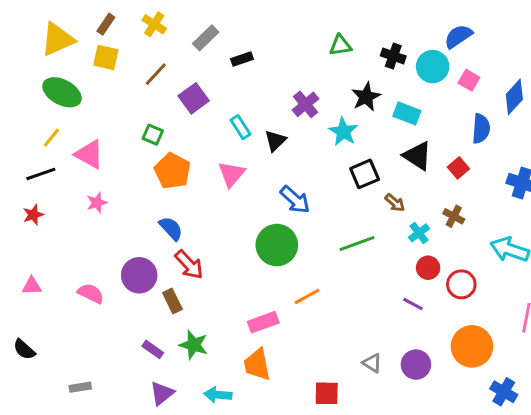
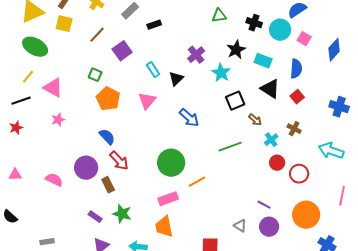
blue semicircle: (481, 129) -> (296, 69), moved
green circle: (277, 245) -> (171, 163), moved
purple line: (413, 304) -> (264, 205), moved

